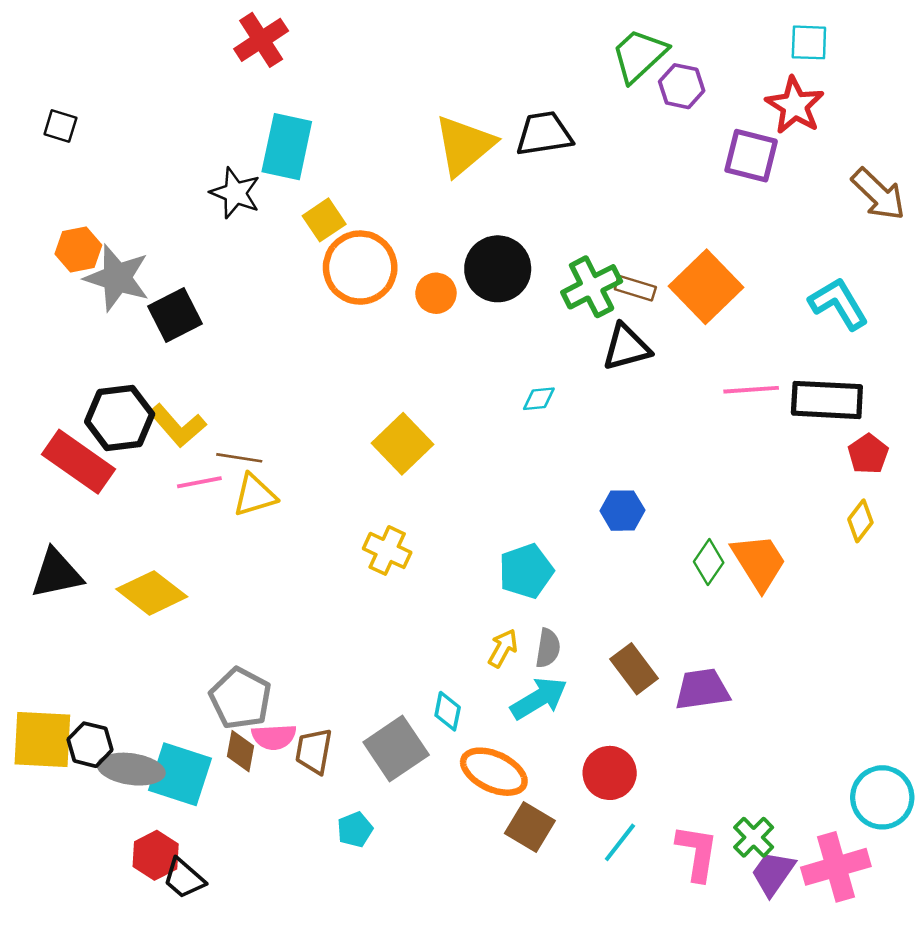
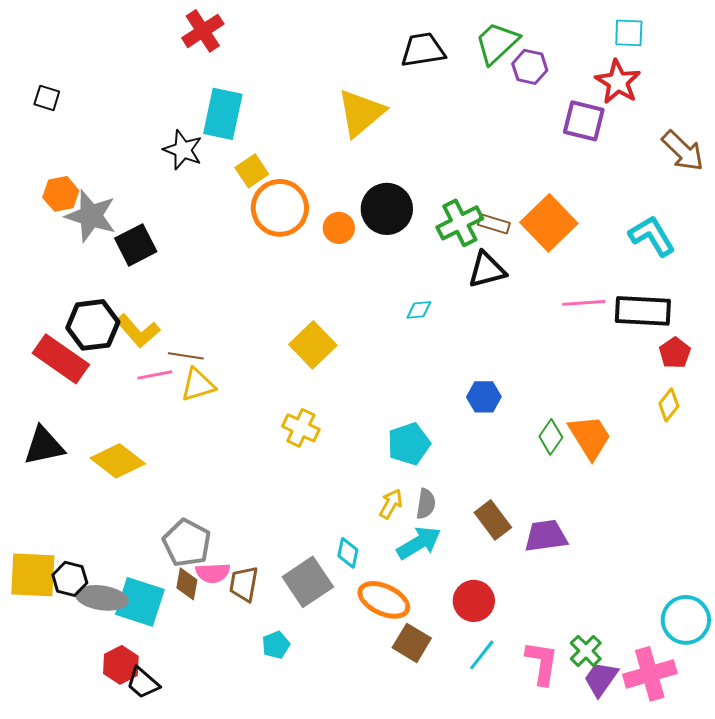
black trapezoid: (544, 134) -> (423, 50), moved

